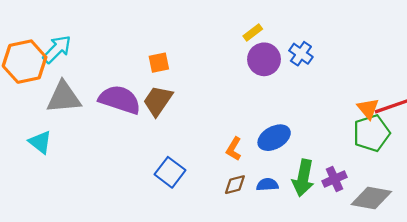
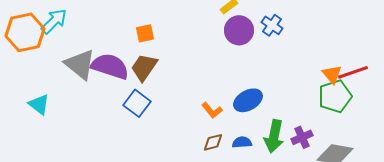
gray triangle: (64, 97) -> (80, 64), moved, turned 44
orange L-shape: (234, 149) -> (212, 110), turned -70
blue square: (170, 172) -> (137, 103), moved

